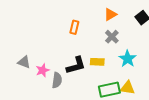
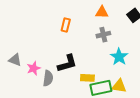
orange triangle: (110, 15) -> (102, 12), turned 32
gray cross: (112, 37) -> (103, 35), turned 32
yellow rectangle: (97, 62) -> (87, 78), moved

